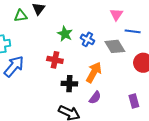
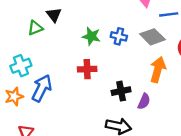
orange arrow: (94, 72) -> (158, 70), moved
black cross: (69, 84) -> (121, 91), moved

